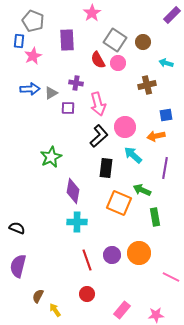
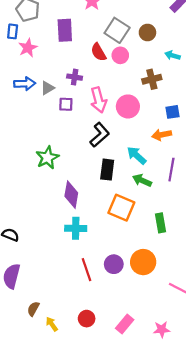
pink circle: (125, 127) -> (128, 106), moved
green arrow: (142, 190) -> (142, 180), moved
red circle: (87, 294) -> (87, 319), moved

